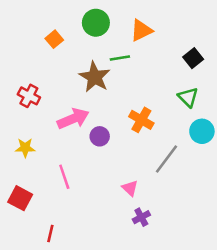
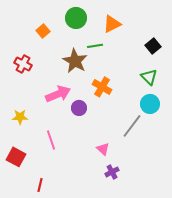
red cross: (29, 96) -> (23, 64), moved
orange cross: (141, 120) -> (102, 87), moved
cyan circle: (202, 131) -> (150, 104), moved

